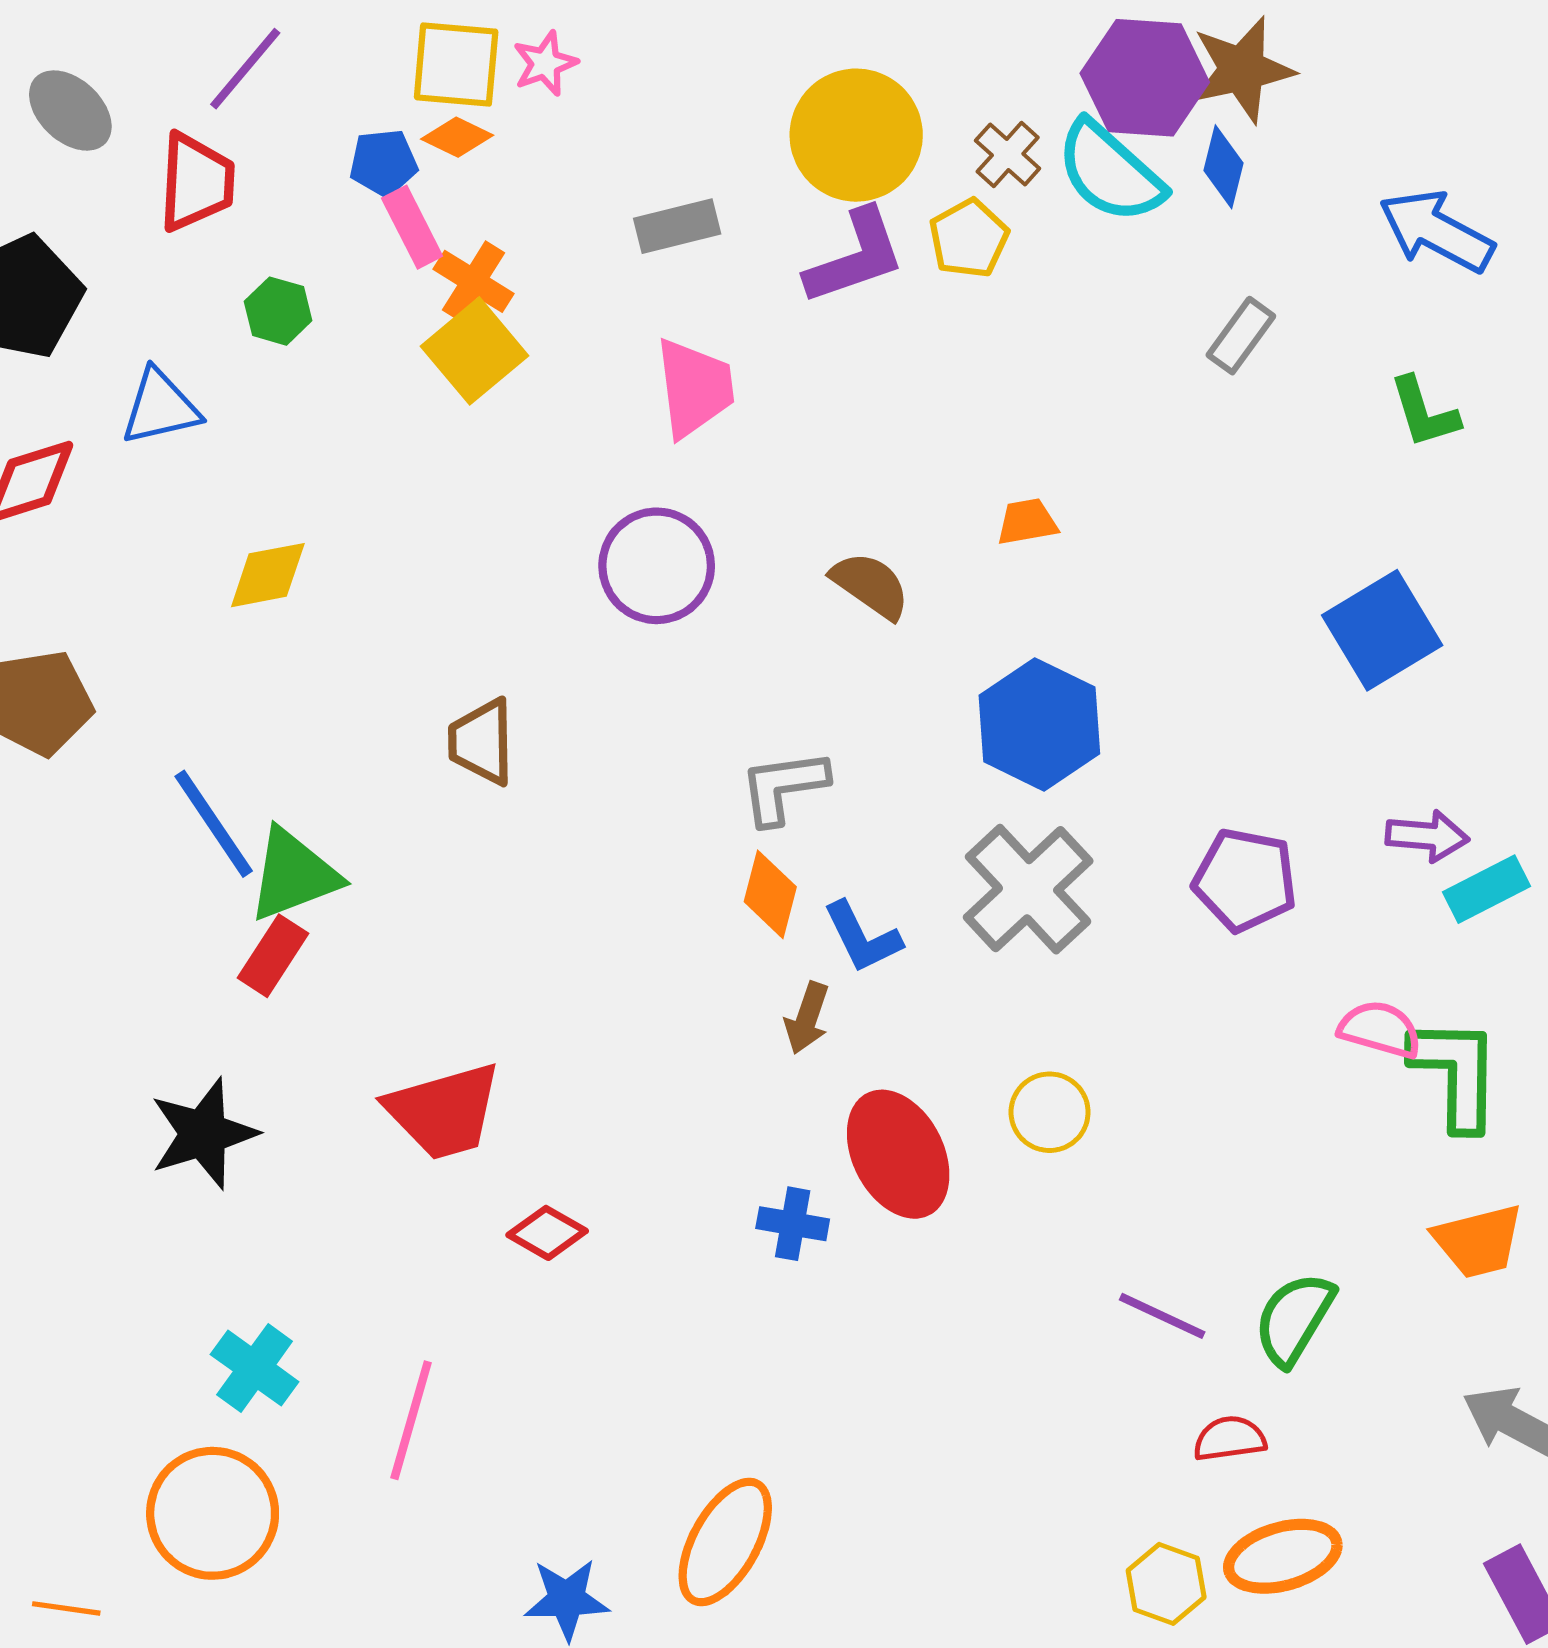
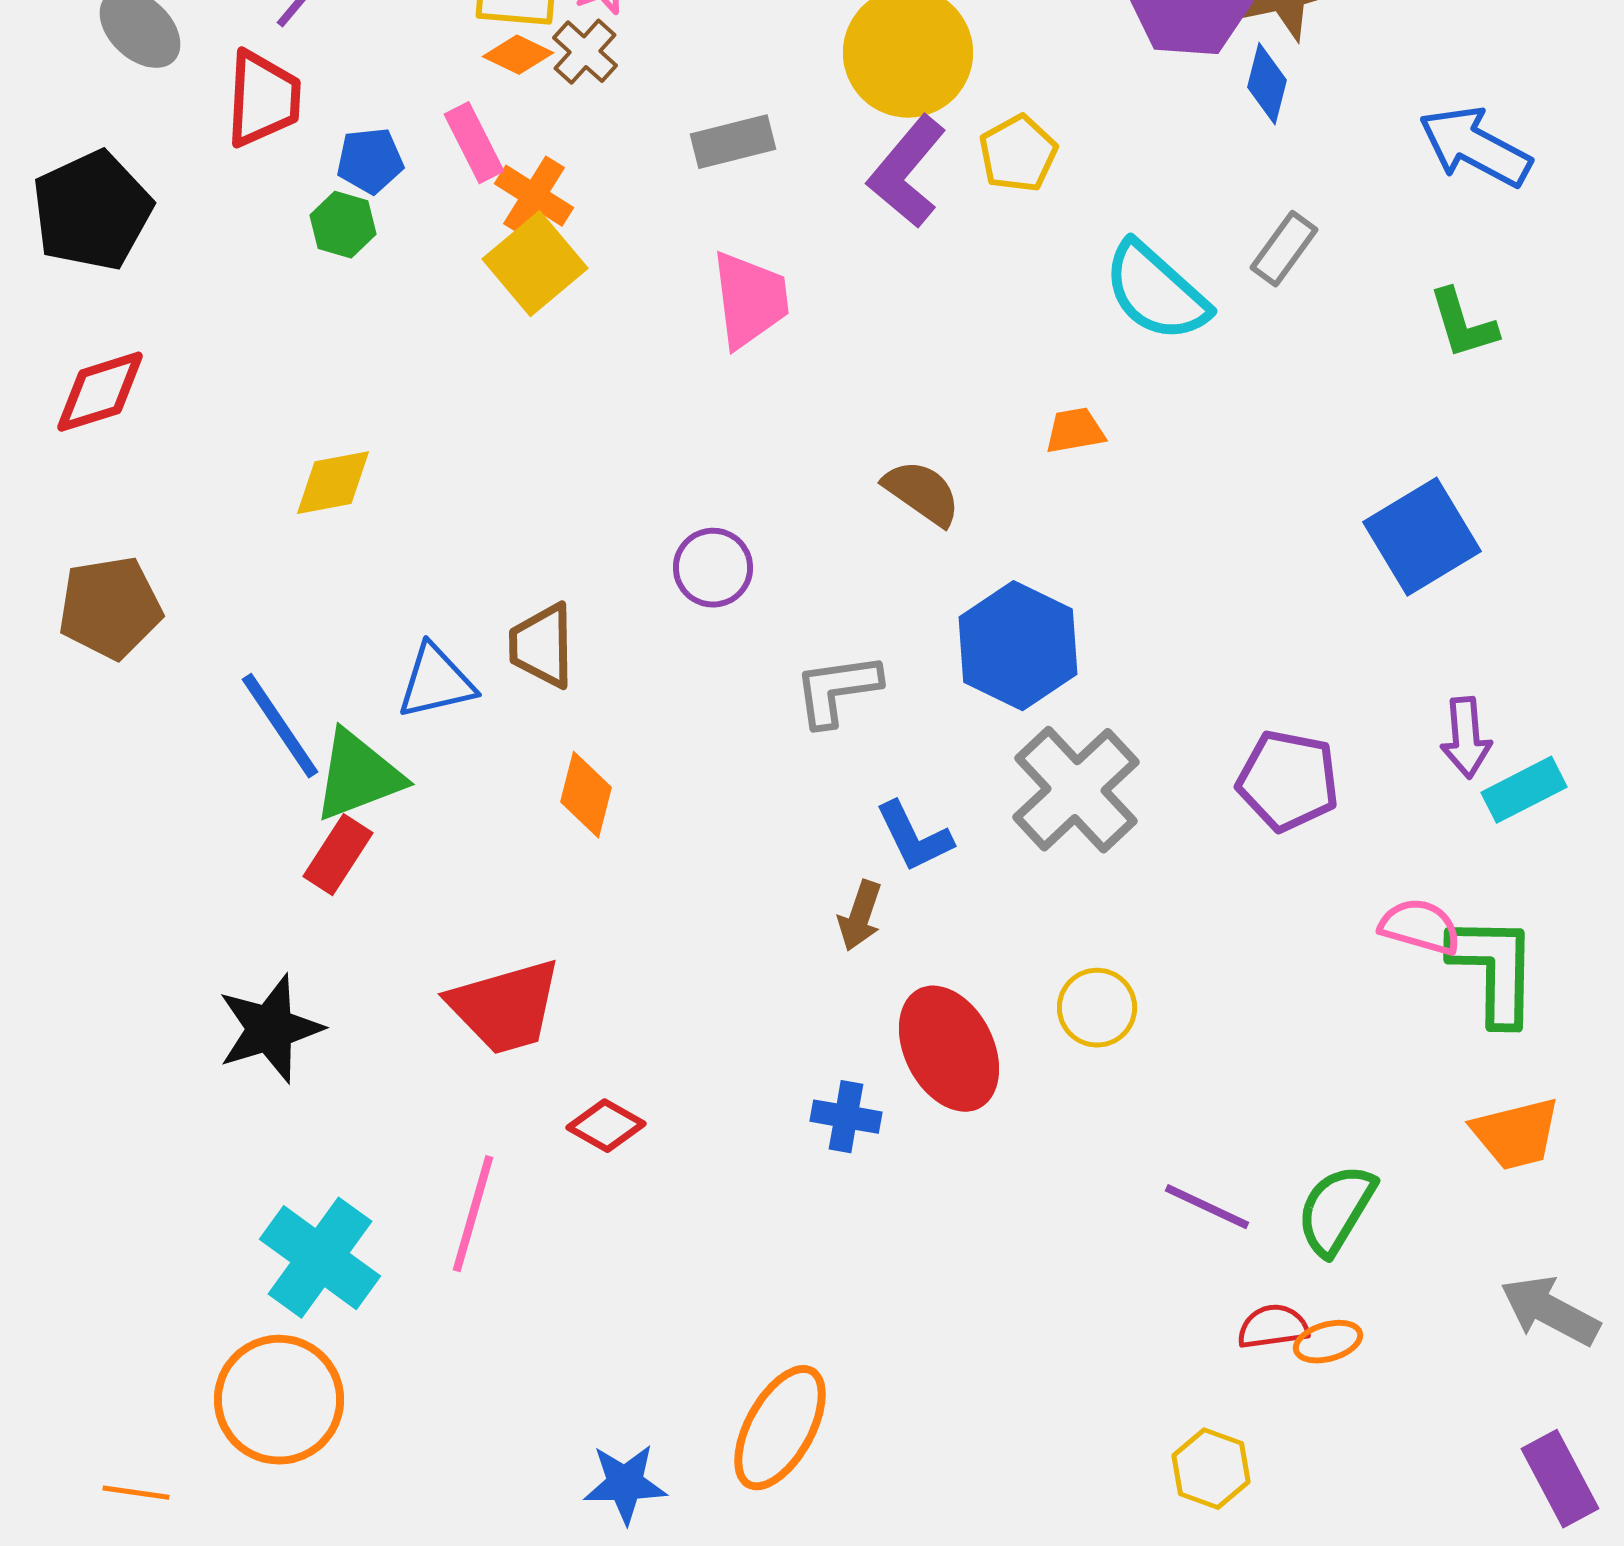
brown cross: (1008, 154) -> (585, 52), moved
blue pentagon: (383, 163) -> (370, 161), moved
cyan semicircle: (1110, 172) -> (1156, 292), moved
purple L-shape: (855, 257) -> (907, 172), turned 149
blue triangle: (160, 407) -> (436, 682), moved
purple circle: (657, 566) -> (713, 568), moved, size x0.7
blue hexagon: (1039, 724) -> (1018, 646), moved
purple arrow: (1427, 836) -> (1466, 738), turned 80
orange diamond: (770, 894) -> (586, 795), moved
cyan cross: (255, 1368) -> (320, 1258), size x1.4
pink line: (411, 1420) -> (473, 1214), moved
orange ellipse: (1283, 1556) -> (1328, 1342), moved, size x0.6

